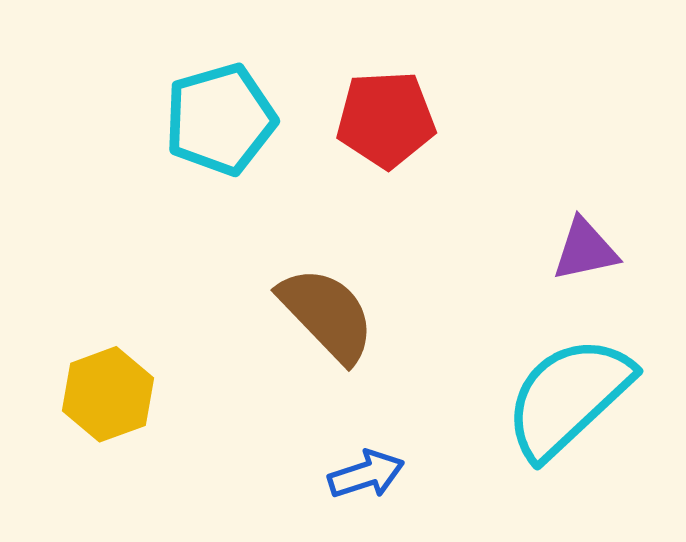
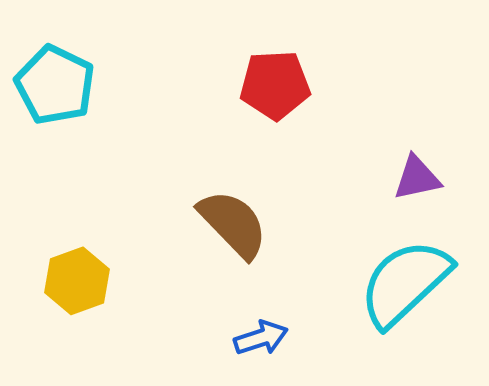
cyan pentagon: (220, 119) -> (55, 85), moved, turned -30

